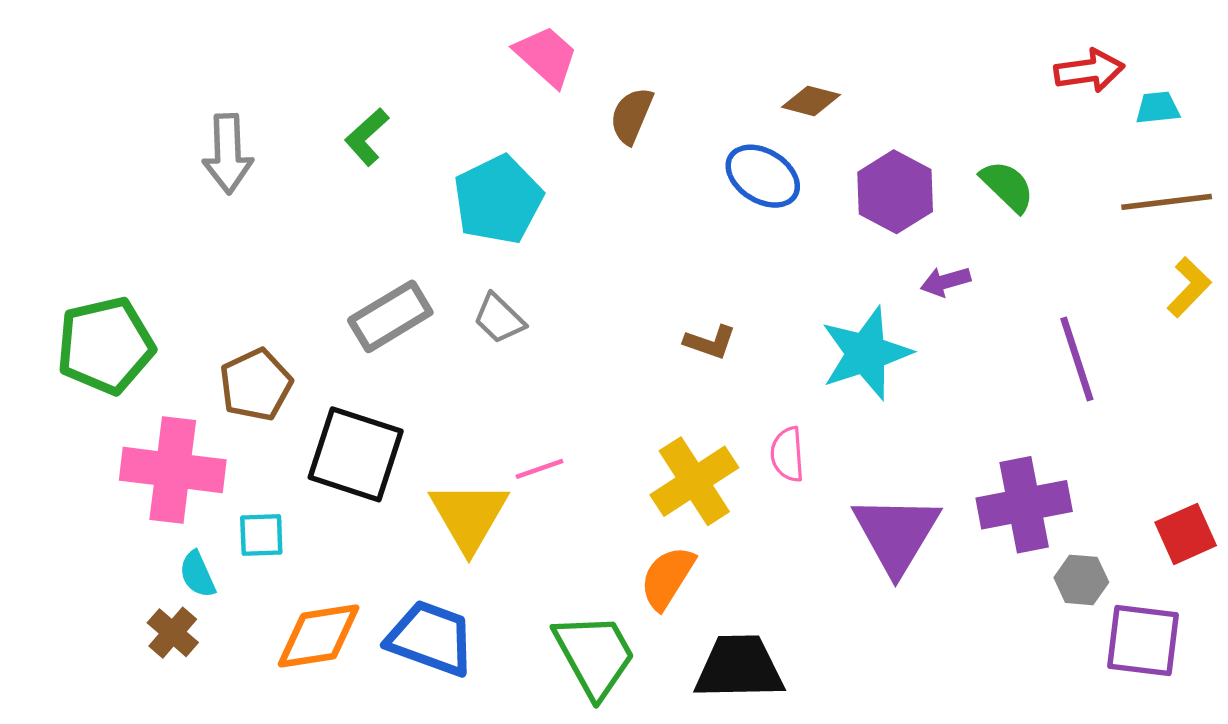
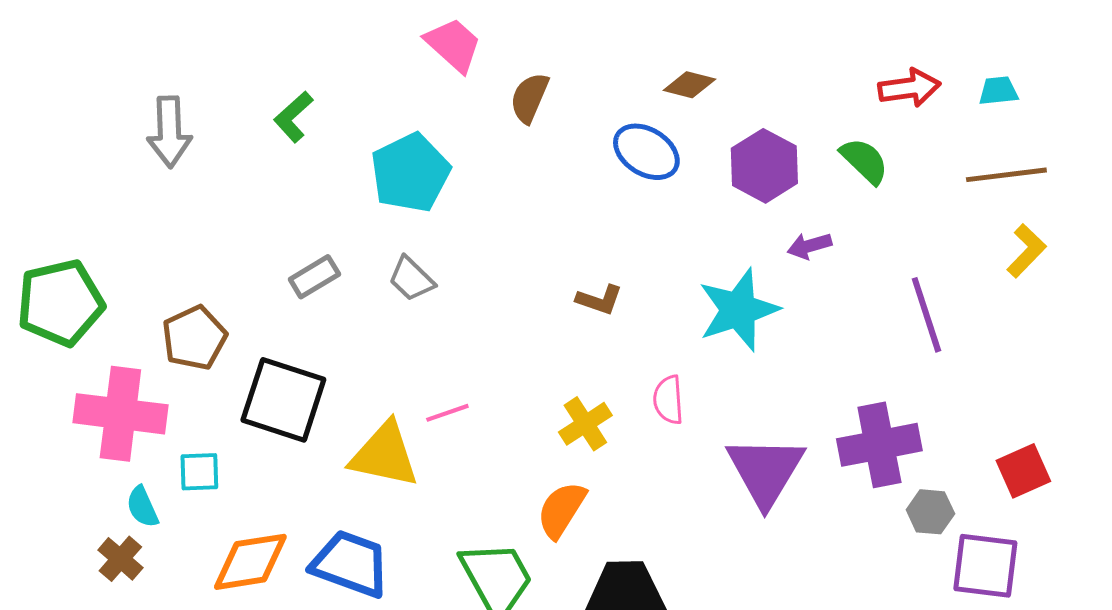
red arrow: (1089, 71) -> (909, 88), moved
gray rectangle: (390, 316) -> (314, 277), size x0.7
yellow cross: (694, 481) -> (585, 424), size x0.7
yellow triangle: (469, 516) -> (384, 455), turned -48

